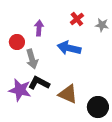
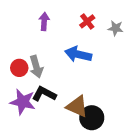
purple arrow: (39, 28) -> (44, 21), moved
red circle: (17, 42) -> (19, 68), moved
black circle: (98, 107) -> (92, 118), moved

